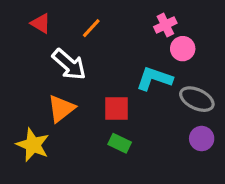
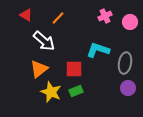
pink circle: (183, 49) -> (130, 22), moved
gray ellipse: (197, 99) -> (125, 63), turned 75
green rectangle: (120, 143) -> (76, 91), turned -48
yellow star: (33, 145) -> (51, 92), moved

